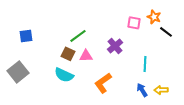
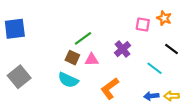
black line: (166, 32) -> (172, 49), moved
blue square: (26, 36) -> (15, 29), moved, size x1.5
cyan line: (145, 64) -> (155, 68), turned -56
blue arrow: (142, 90) -> (151, 96), turned -64

